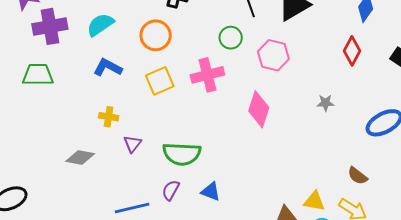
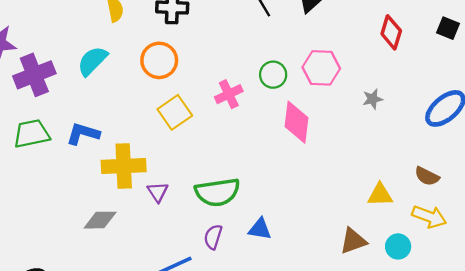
green circle: (231, 38) -> (273, 75), moved
pink hexagon: (273, 55) -> (321, 68), moved
blue L-shape: (108, 67) -> (83, 134), moved
pink cross: (207, 75) -> (229, 94), size x0.7
yellow cross: (109, 117) -> (124, 166), size x1.8
yellow triangle: (314, 201) -> (380, 195), moved

